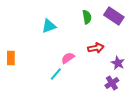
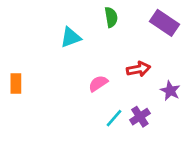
green semicircle: (87, 17) -> (111, 17), moved
cyan line: (56, 74) -> (114, 118), moved
purple cross: (112, 83) -> (140, 117), moved

